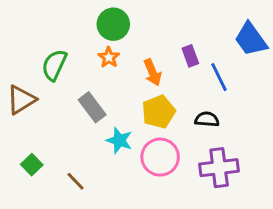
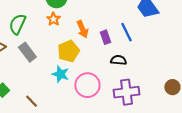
purple rectangle: (190, 56) -> (105, 37), moved
gray rectangle: (92, 107) -> (27, 52), moved
yellow pentagon: (159, 112) -> (68, 51), moved

